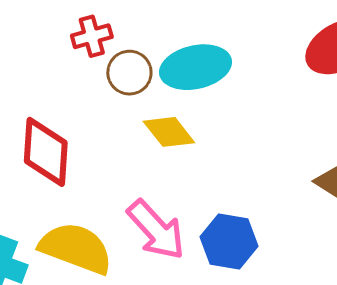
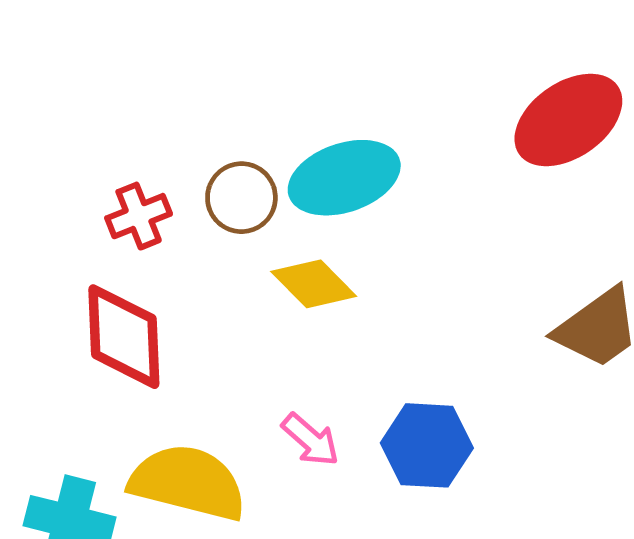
red cross: (92, 36) -> (139, 216), moved
pink arrow: (156, 230) -> (310, 440), size x0.6

